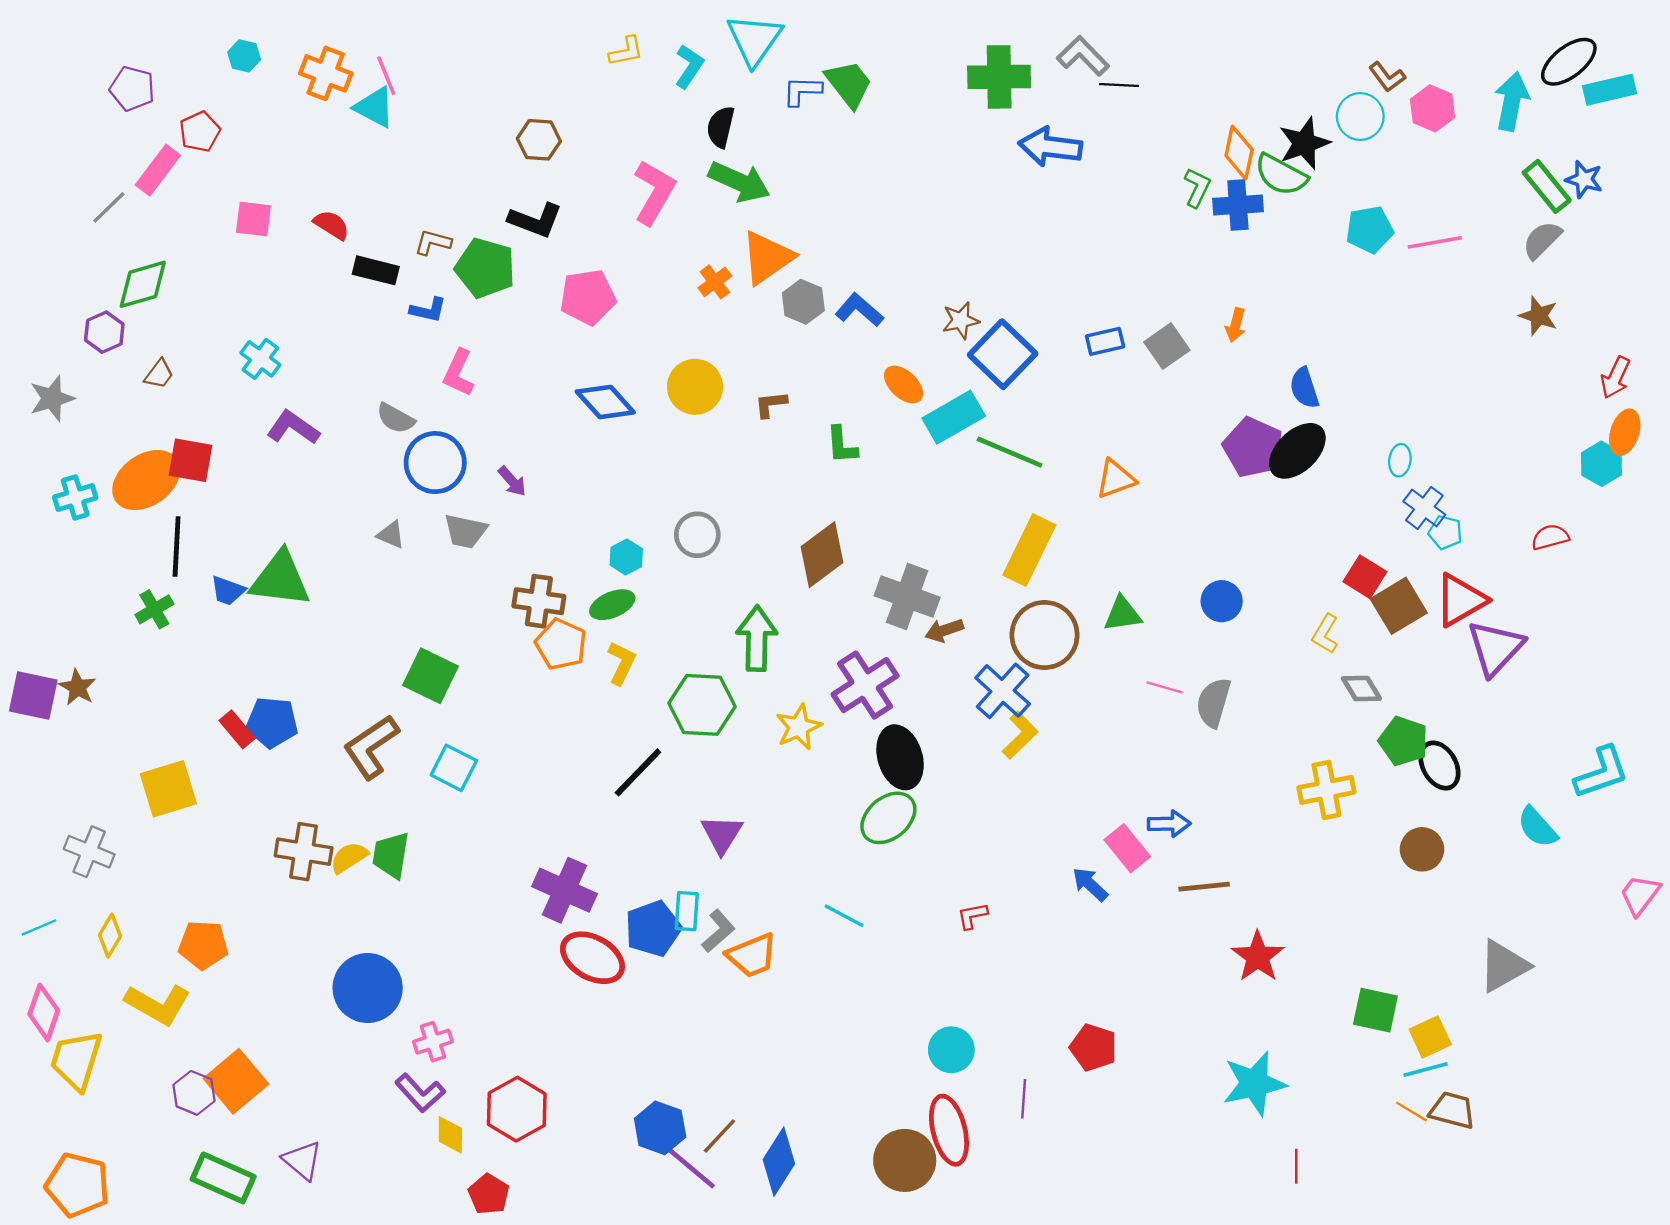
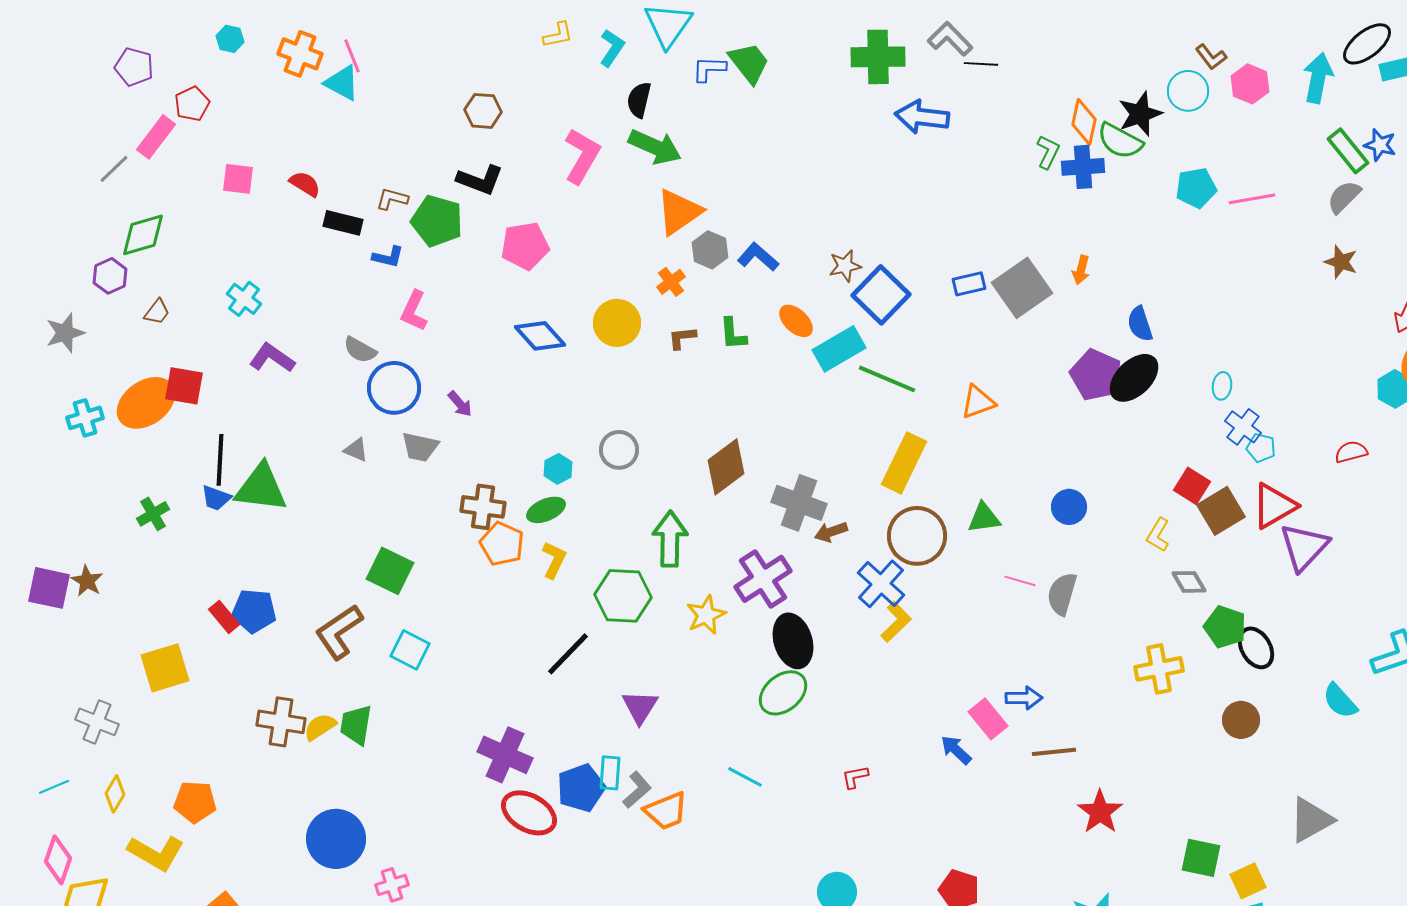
orange cross: (715, 282) -> (671, 282), moved
gray square: (1167, 346) -> (1022, 288), size x1.5
green L-shape: (842, 445) -> (733, 334), moved
black line: (177, 546) -> (220, 460), moved

